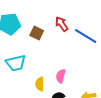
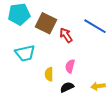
red arrow: (62, 24) -> (66, 35), moved
brown square: (37, 33) -> (46, 23), size x1.5

